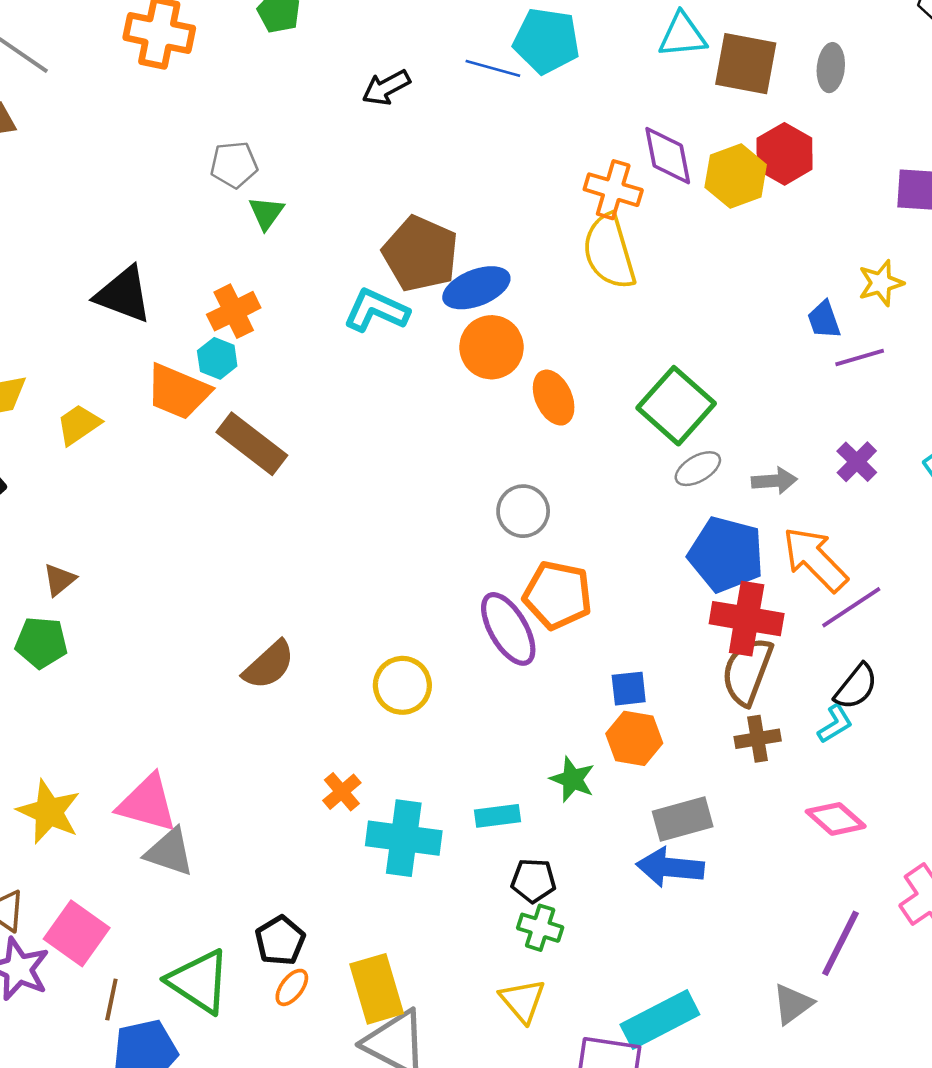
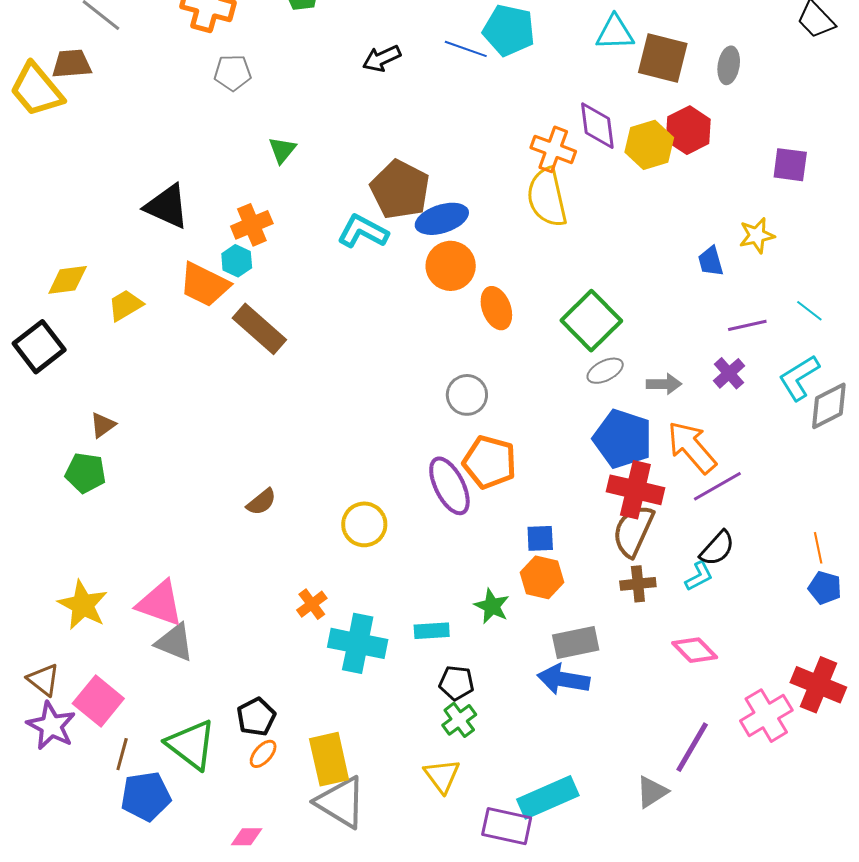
gray pentagon: (234, 165) -> (233, 73), moved
purple line: (860, 358) -> (747, 325), moved
brown semicircle: (269, 665) -> (261, 502), size x0.7
green cross: (540, 928) -> (459, 720), turned 32

